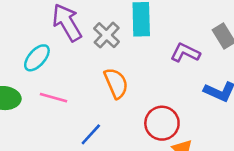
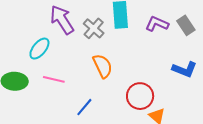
purple L-shape: (185, 53) -> (157, 24), moved

